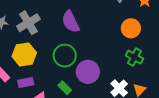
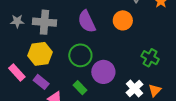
gray cross: (28, 23) -> (44, 22), turned 35
orange circle: (131, 28) -> (123, 20), moved
purple rectangle: (26, 83) -> (41, 82), turned 49

